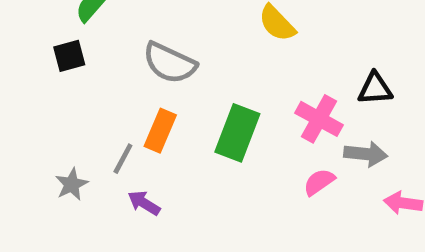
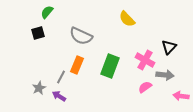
black triangle: (375, 89) -> (169, 47), turned -42
purple arrow: (144, 203) -> (59, 96), moved

